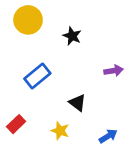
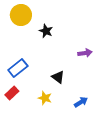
black star: (72, 36) -> (46, 31), moved
blue rectangle: (37, 76) -> (18, 68), moved

